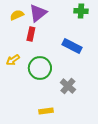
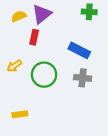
gray cross: (68, 86) -> (83, 78), moved, turned -35
yellow rectangle: (46, 111) -> (20, 114), moved

